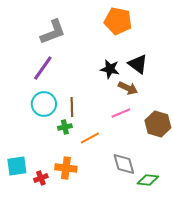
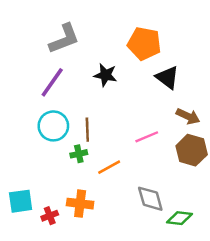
orange pentagon: (118, 21) -> (144, 44), moved
black star: (110, 69) -> (105, 75), moved
brown arrow: (128, 88) -> (188, 116), moved

